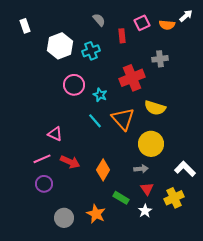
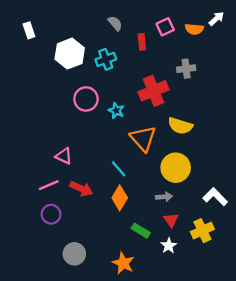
cyan line: (95, 121) -> (119, 169), moved
orange star: (96, 214) -> (123, 263), moved

